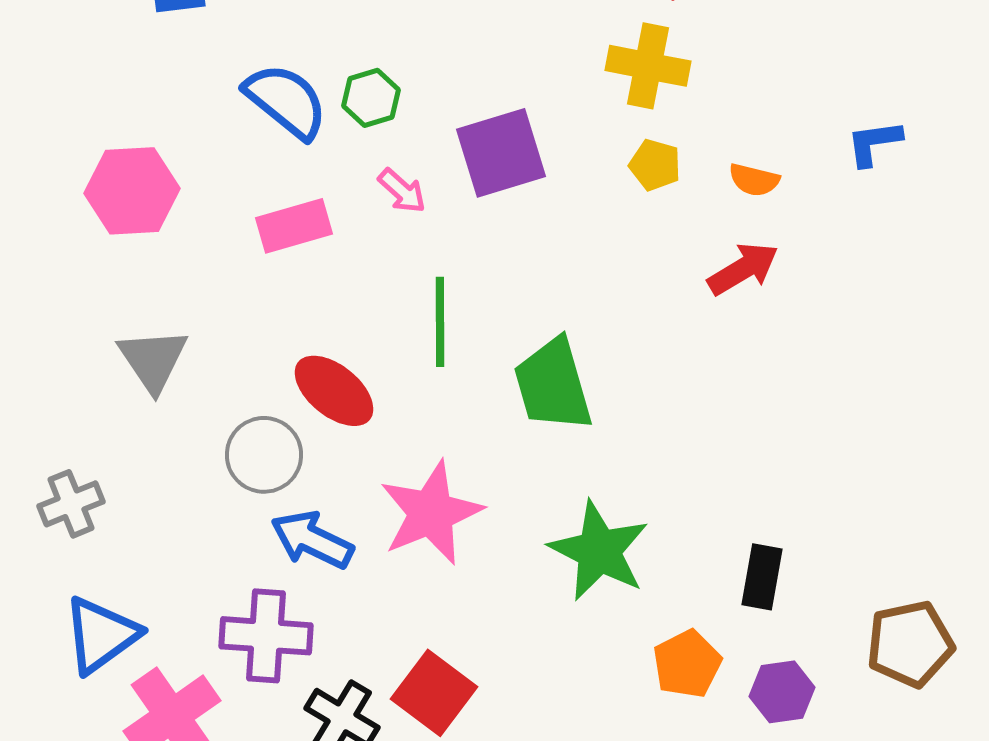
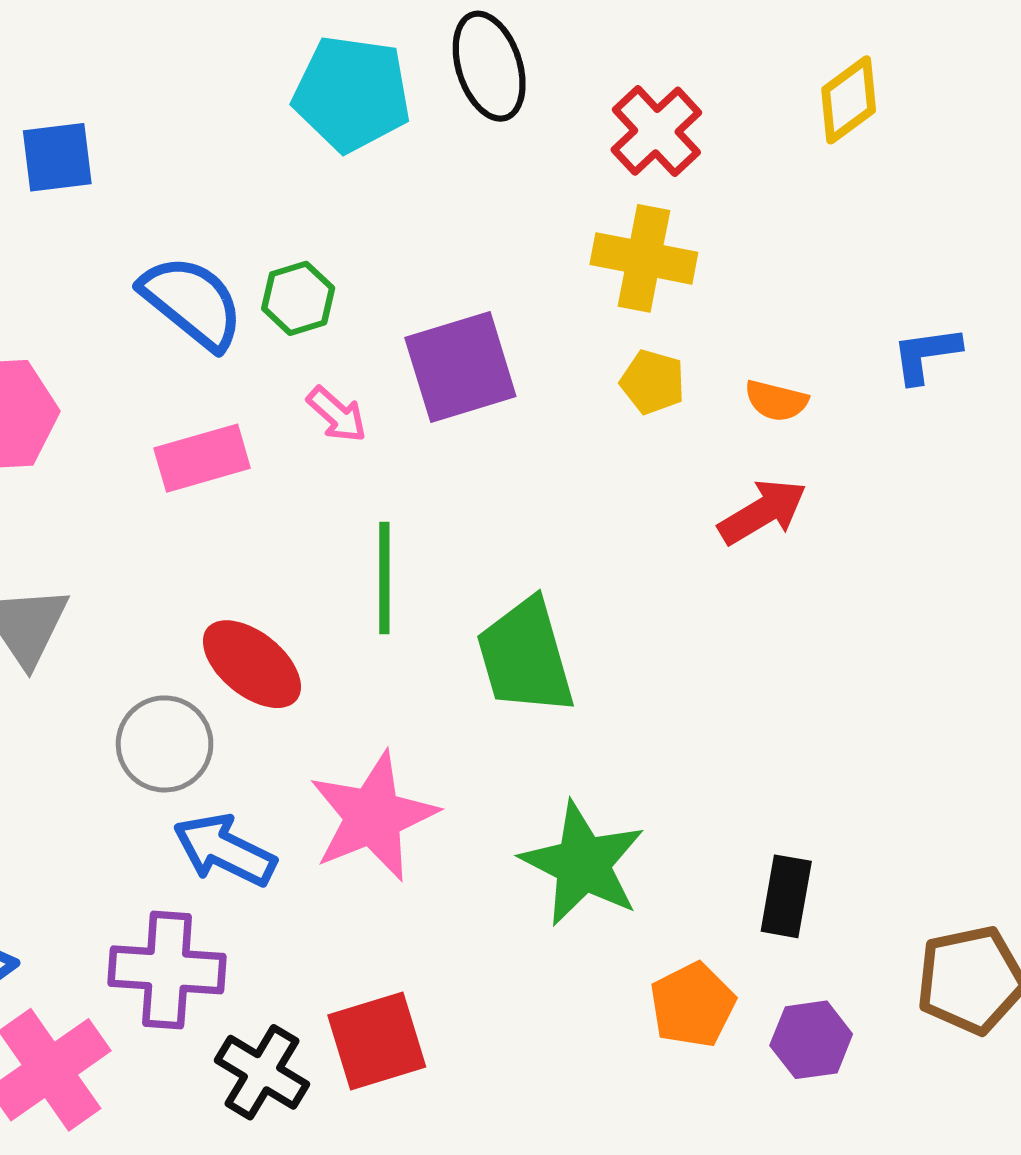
red square: (434, 693) -> (377, 1041), turned 36

